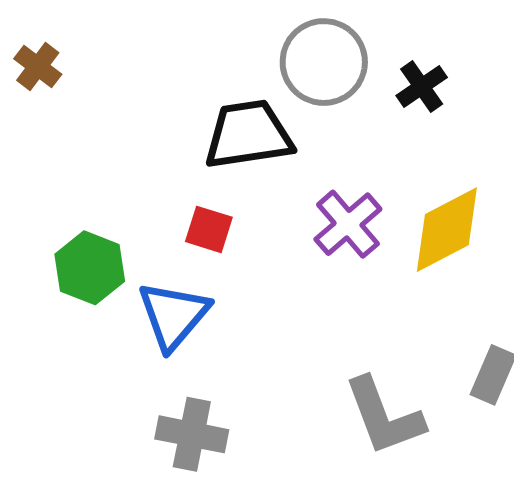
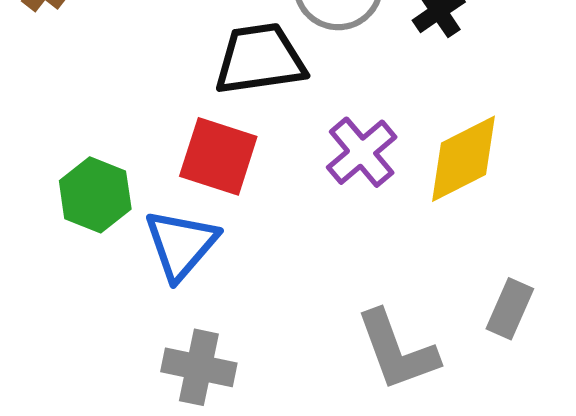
red square: (209, 229) -> (218, 156), size x1.6

